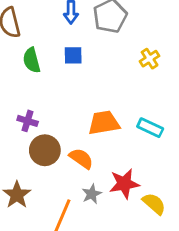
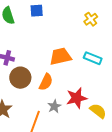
yellow cross: (150, 59) -> (91, 19), moved
orange semicircle: (81, 158) -> (46, 82), turned 84

